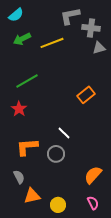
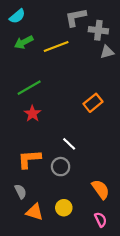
red star: (19, 109) -> (32, 114), moved
orange semicircle: (93, 175) -> (101, 189), turned 102
orange triangle: (32, 196) -> (35, 212), turned 30
yellow circle: (58, 205) -> (64, 208), moved

